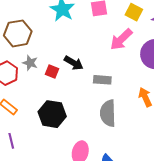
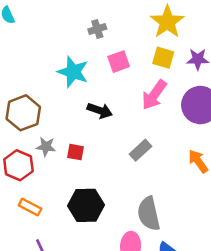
black arrow: (74, 63) -> (100, 111), moved
gray rectangle: (102, 80) -> (140, 150), turned -36
gray semicircle: (108, 113) -> (149, 214), moved

